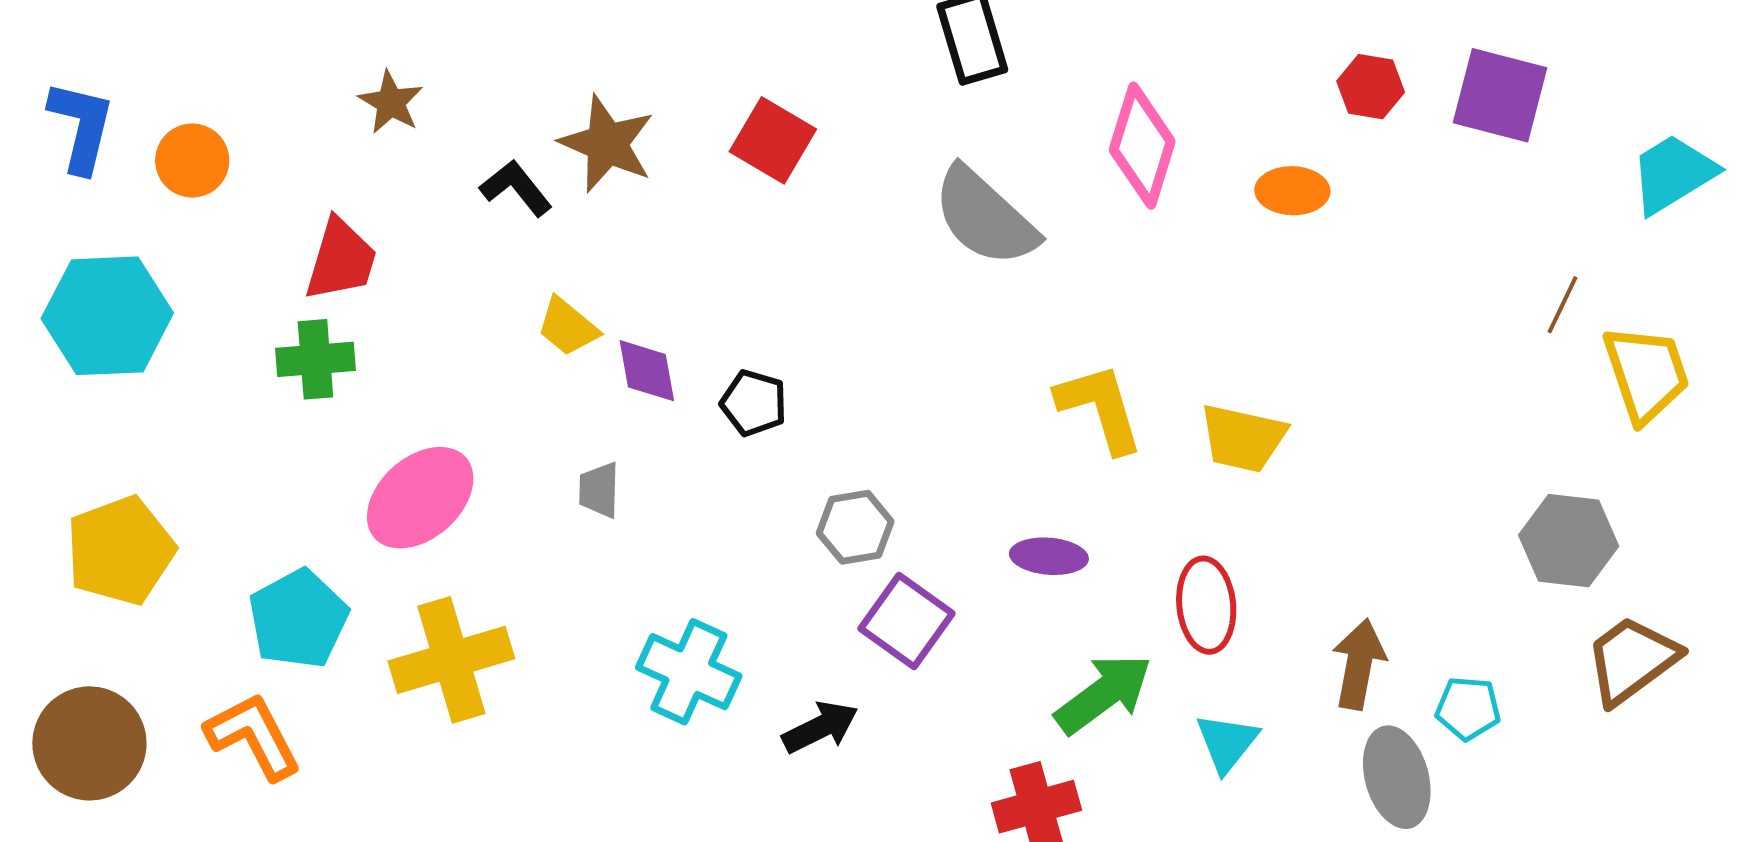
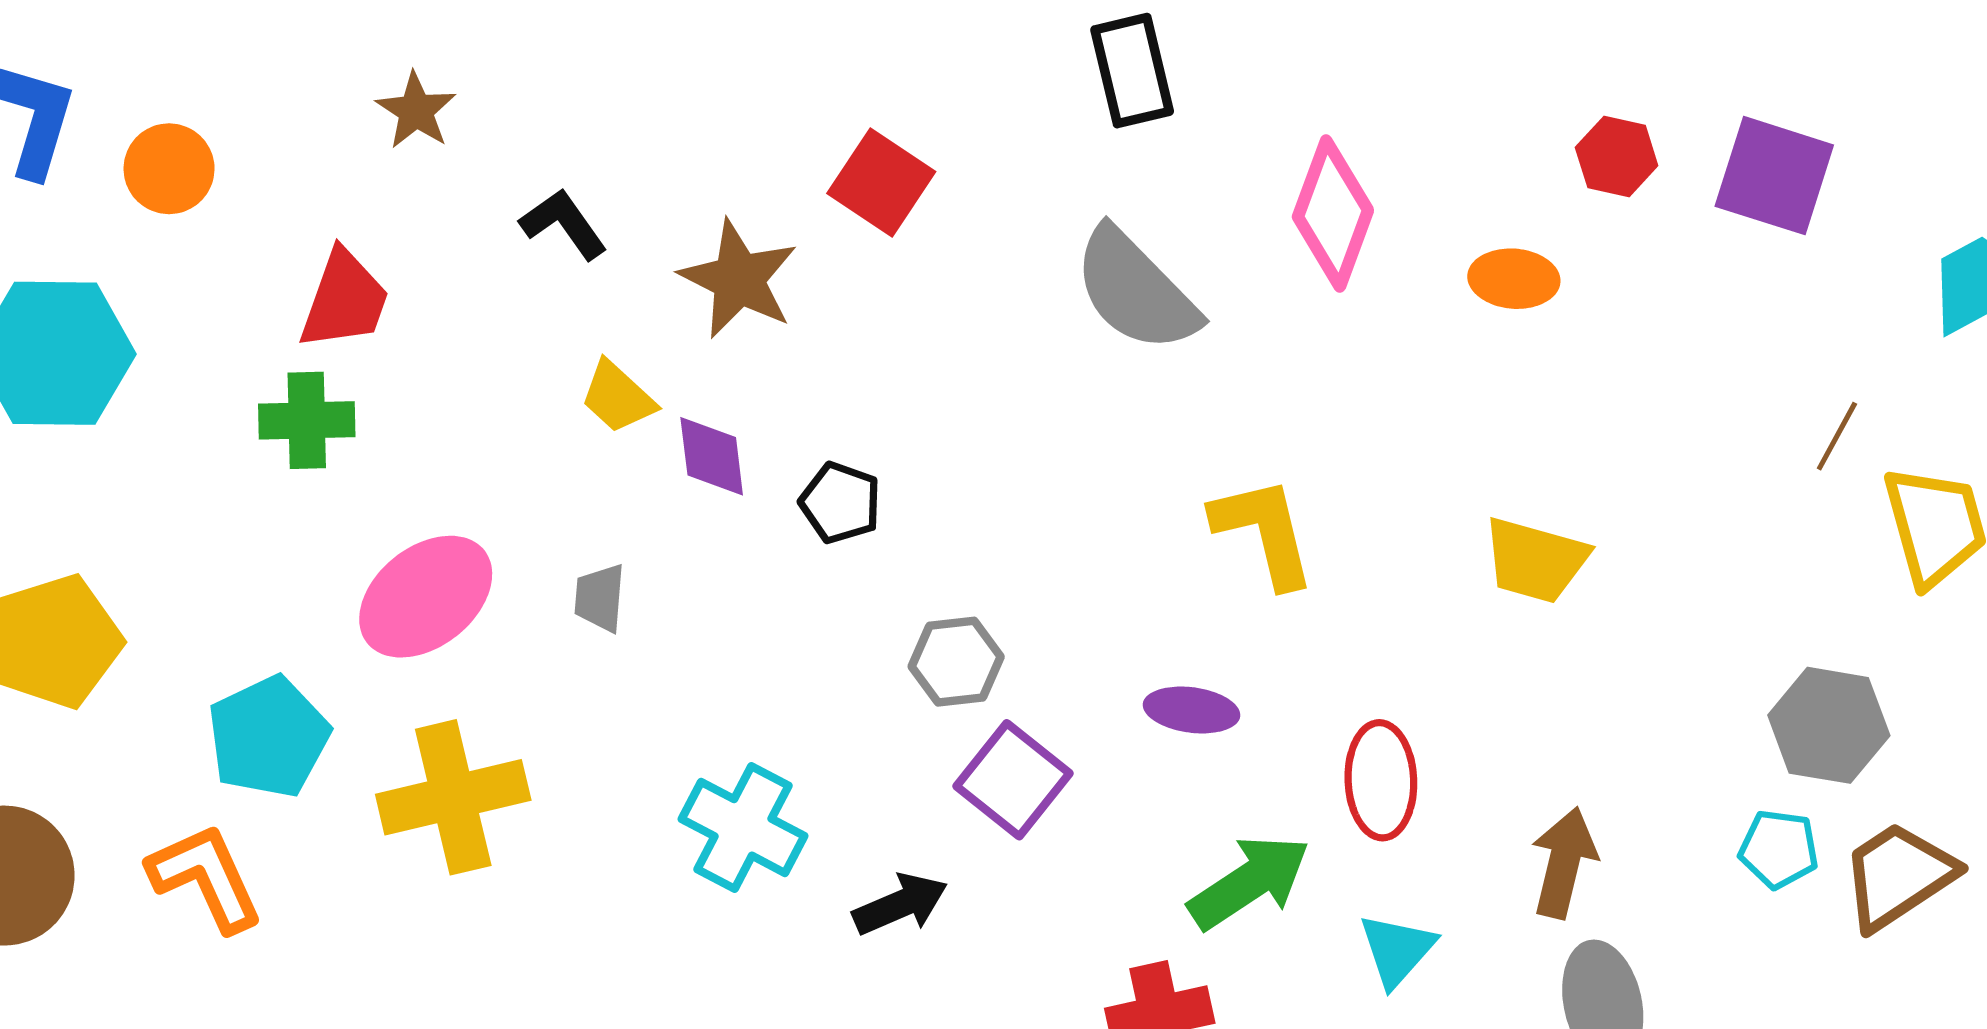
brown star: (607, 144) -> (739, 279), moved
yellow trapezoid: (1243, 438) -> (1535, 560), moved
gray trapezoid: (599, 490) -> (600, 598), moved
cyan pentagon: (1468, 708) -> (1779, 849), moved

